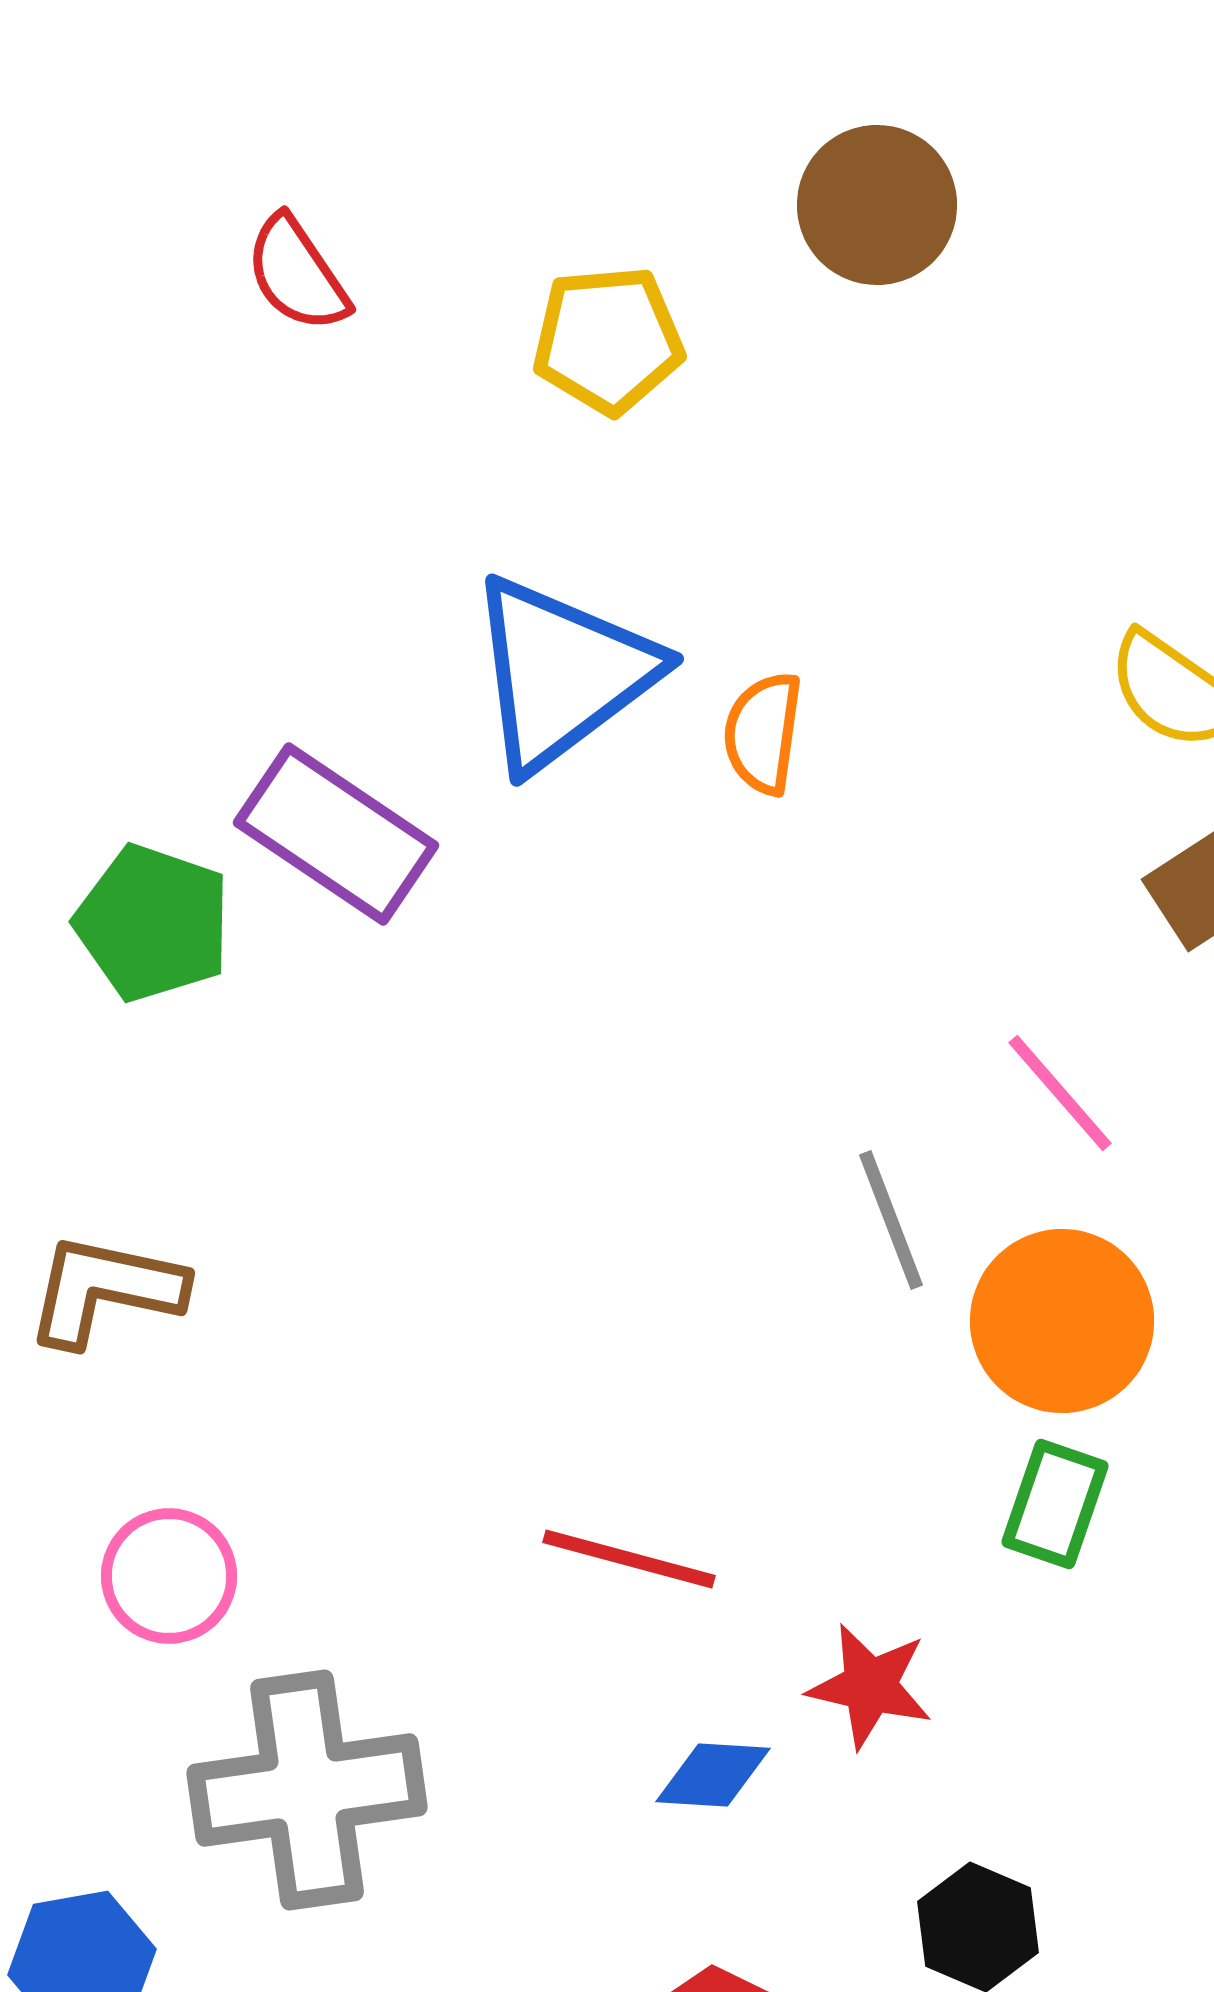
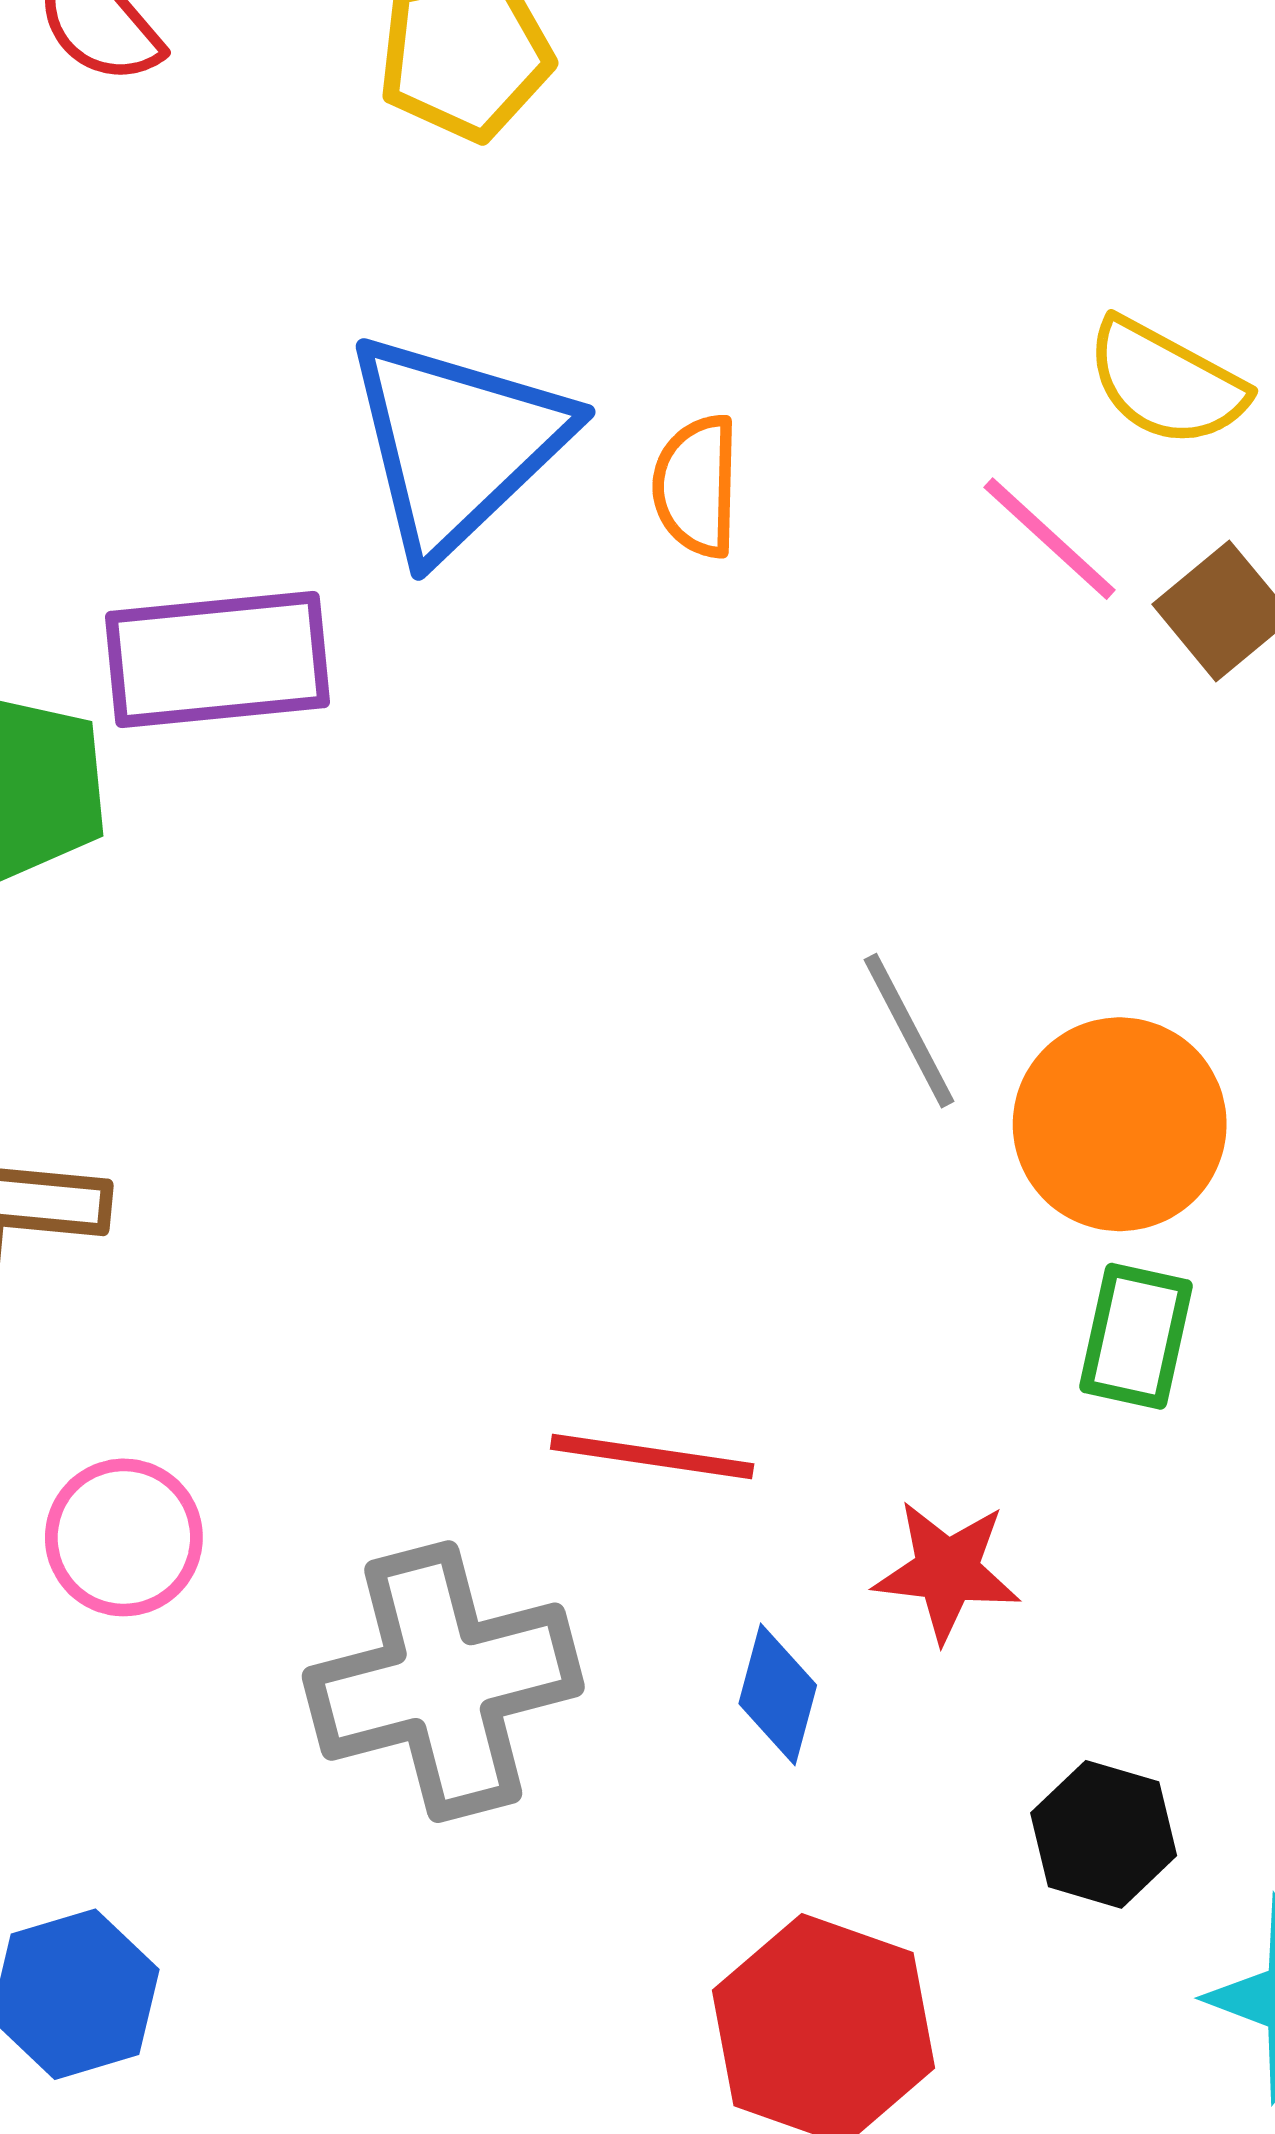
purple rectangle: (336, 834) -> (217, 660), turned -33
pink line: (1060, 1093) -> (1050, 539), moved
blue diamond: (713, 1775) -> (778, 1694), turned -72
gray cross: (307, 1790) -> (443, 1682), moved

